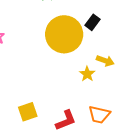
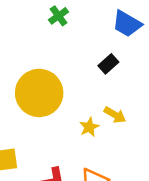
yellow circle: (64, 34) -> (39, 93), moved

